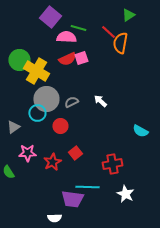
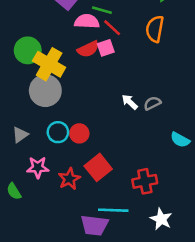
red line: (108, 32) -> (112, 28), moved
gray circle: (46, 99) -> (45, 91), moved
gray semicircle: (71, 102) -> (152, 103), moved
cyan circle: (37, 113) -> (58, 132), moved
red square: (75, 153) -> (98, 167), size x1.5

